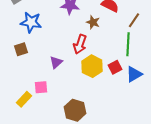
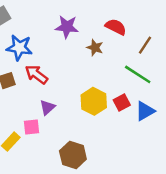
red arrow: (80, 44) -> (36, 74), moved, turned 108
green line: (128, 44) -> (138, 74), turned -60
purple triangle: (56, 62) -> (47, 107), moved

